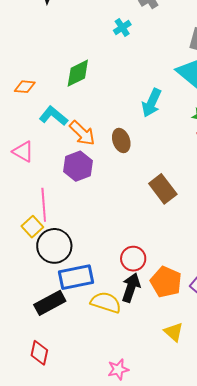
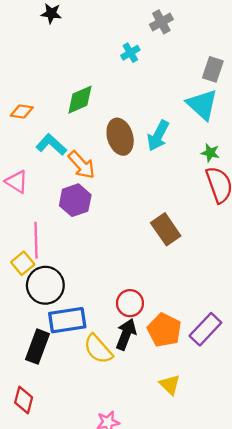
brown ellipse: (121, 140) -> (120, 137), moved, size x1.4
yellow semicircle: (106, 302) -> (98, 349), turned -152
black rectangle: (50, 303) -> (37, 347), turned -44

